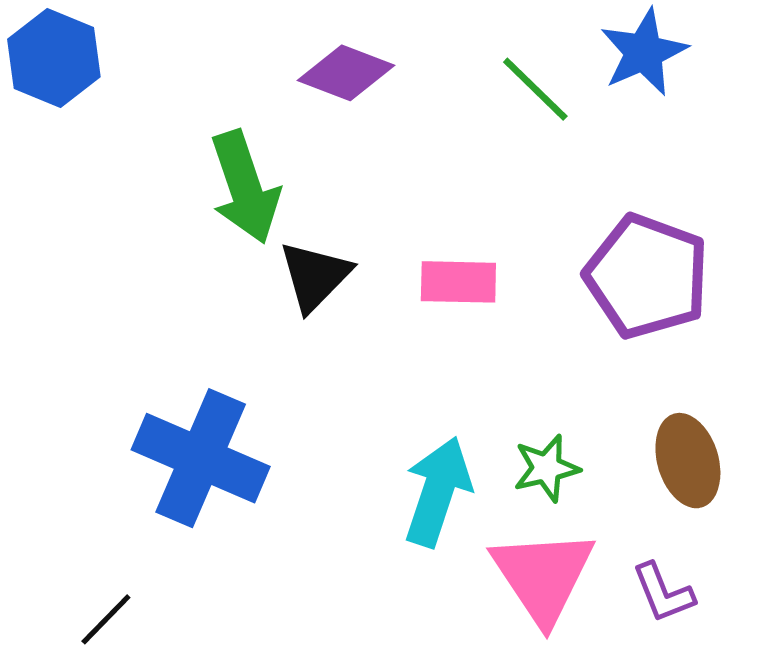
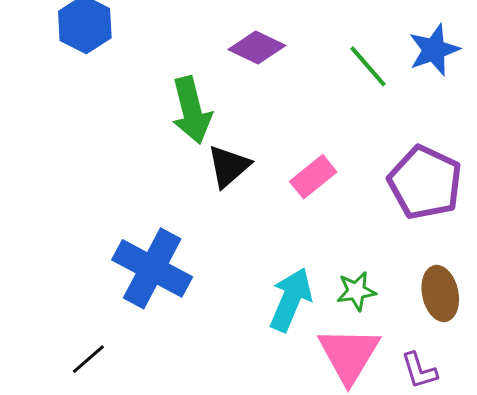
pink rectangle: (458, 282) -> (313, 177), turned -45

